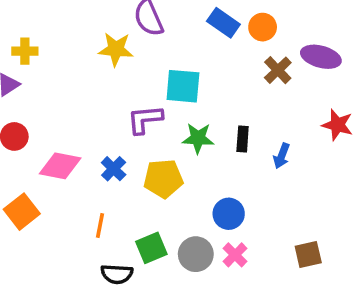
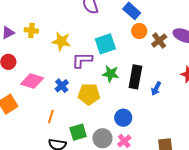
orange circle: (263, 27) -> (139, 31), moved
yellow star: (116, 49) -> (61, 41), moved
yellow cross: (25, 51) -> (31, 30), moved
cyan square: (183, 86) -> (105, 44), turned -30
black rectangle: (243, 139) -> (135, 77), size x1.6

